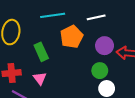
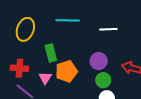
orange pentagon: (72, 37) -> (66, 71), moved
purple circle: (105, 46) -> (99, 61), moved

